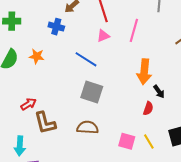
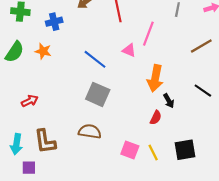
blue cross: (56, 27) -> (54, 22), moved, turned -35
pink triangle: (103, 36) -> (129, 50), moved, turned 40
brown L-shape: (45, 123) -> (45, 141), moved

